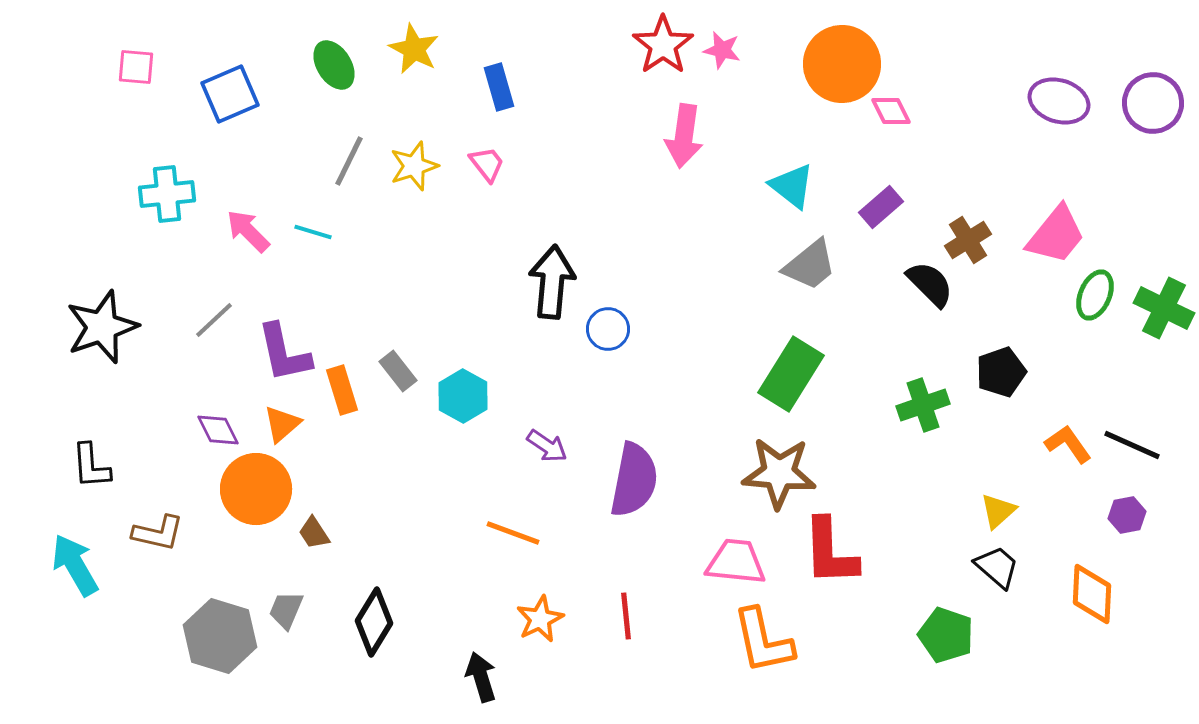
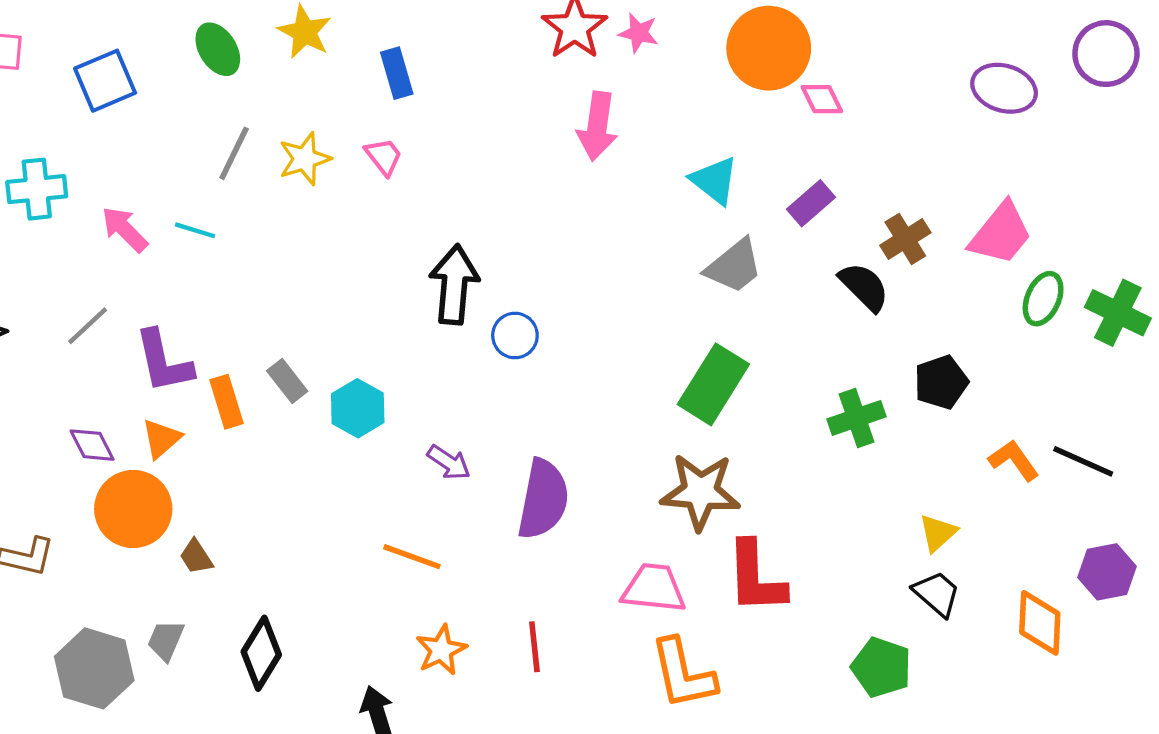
purple circle: (1153, 103) -> (1106, 54), moved
purple hexagon: (1127, 515) -> (1107, 572), moved, size x1.4

